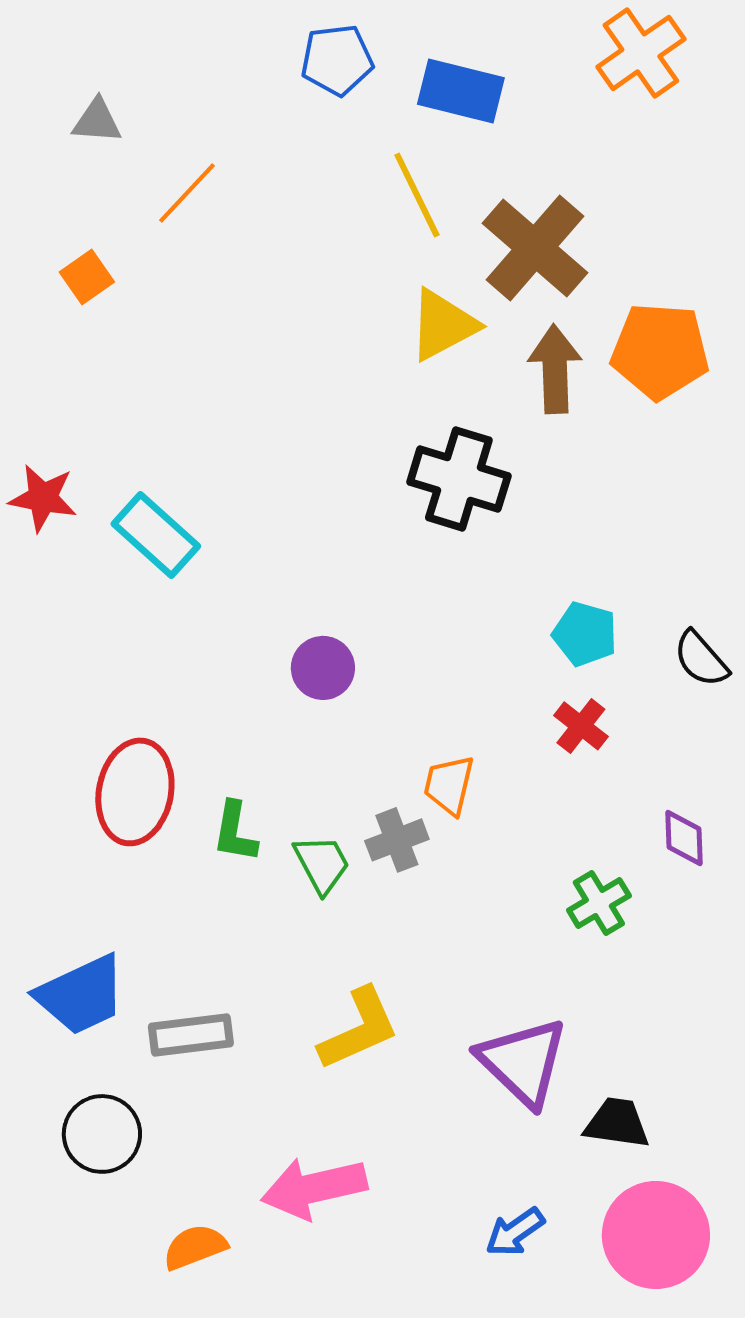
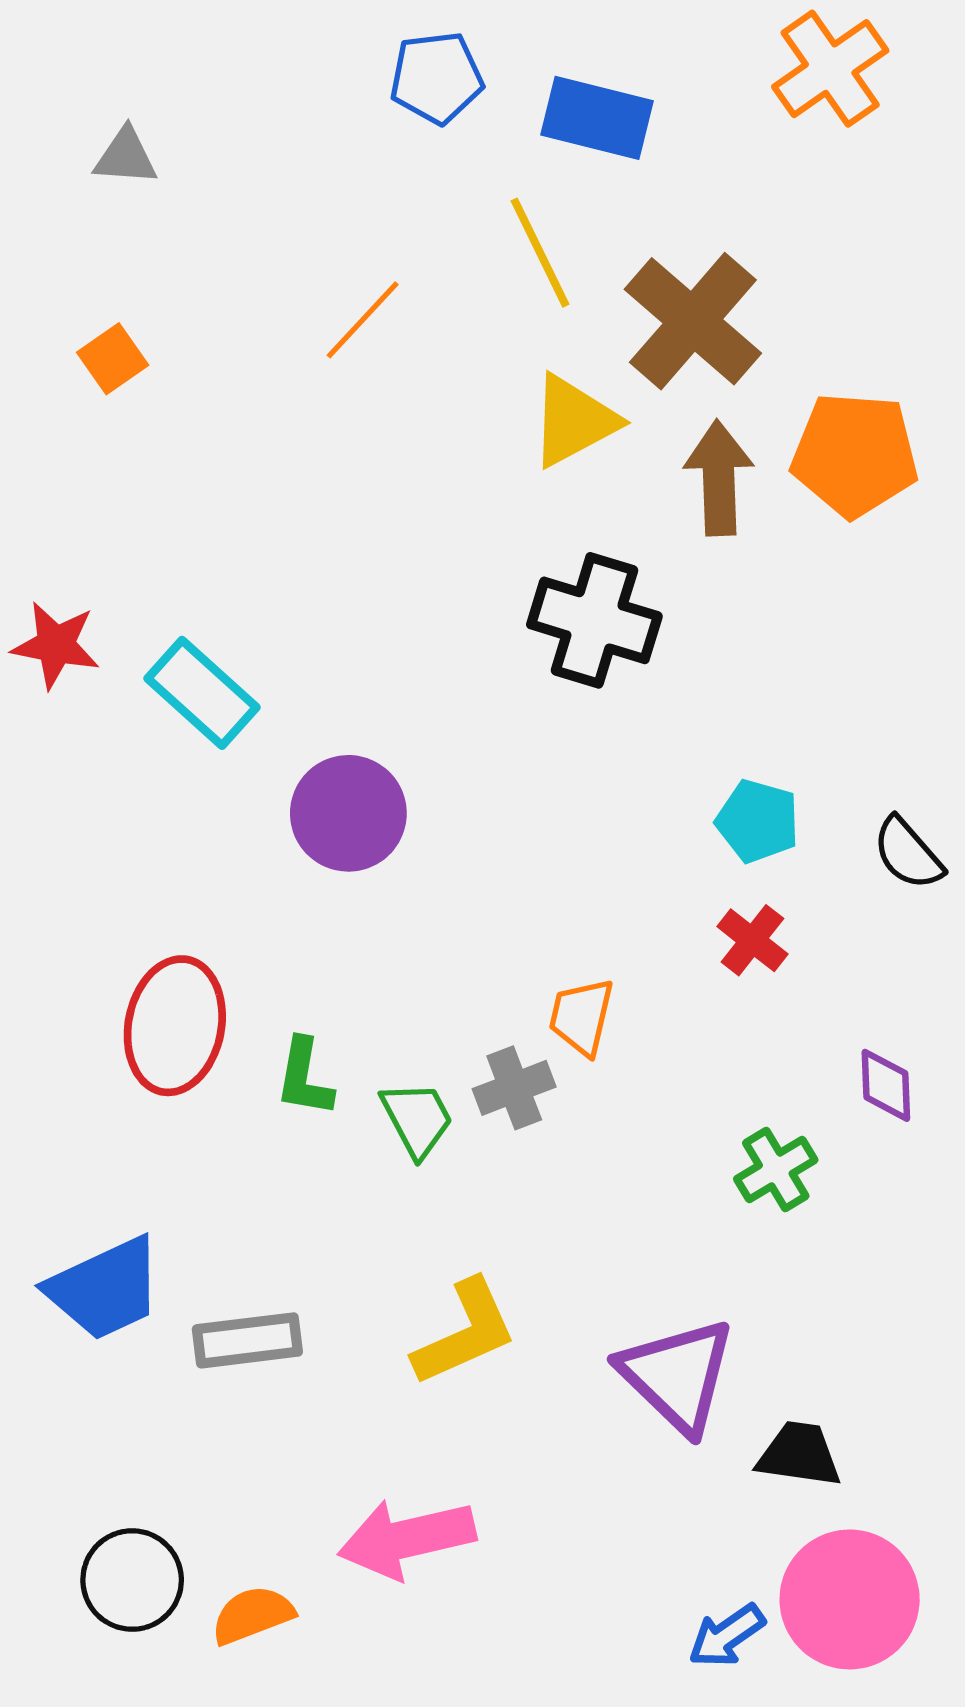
orange line: (187, 193) -> (363, 320), moved
purple circle: (323, 668) -> (348, 813), moved, size x1.4
black circle: (102, 1134) -> (132, 1580), moved
blue arrow: (515, 1232) -> (727, 1636), moved

